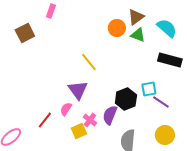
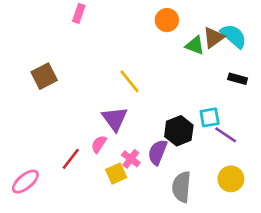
brown triangle: (136, 17) -> (214, 37), moved
orange circle: (117, 28) -> (167, 20), moved
brown square: (25, 33) -> (44, 76), moved
black rectangle: (170, 60) -> (238, 79), size x0.6

